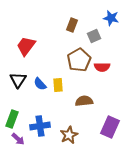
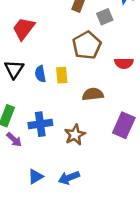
red semicircle: (102, 67) -> (124, 63), moved
blue semicircle: (40, 84) -> (40, 74), turned 32

